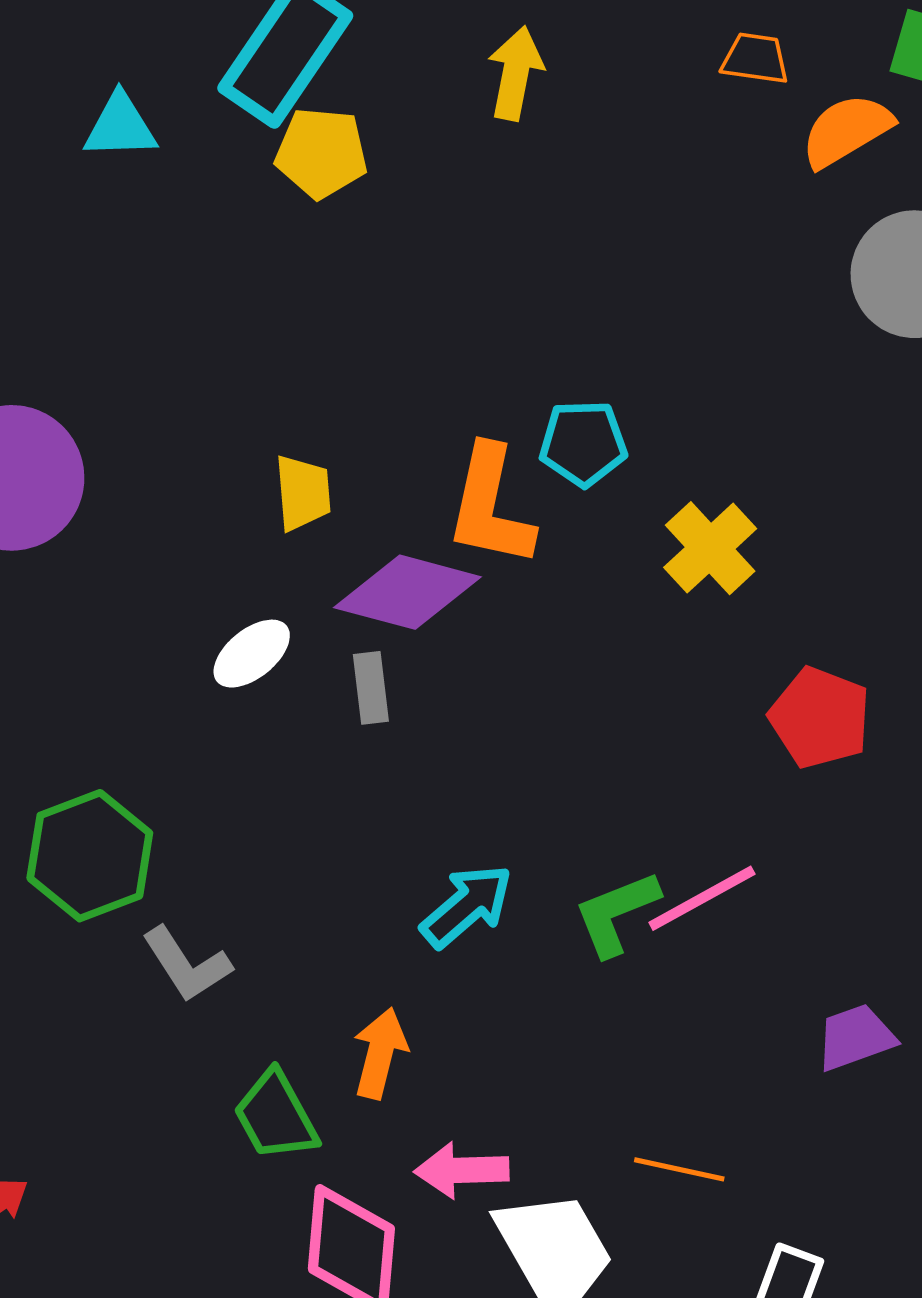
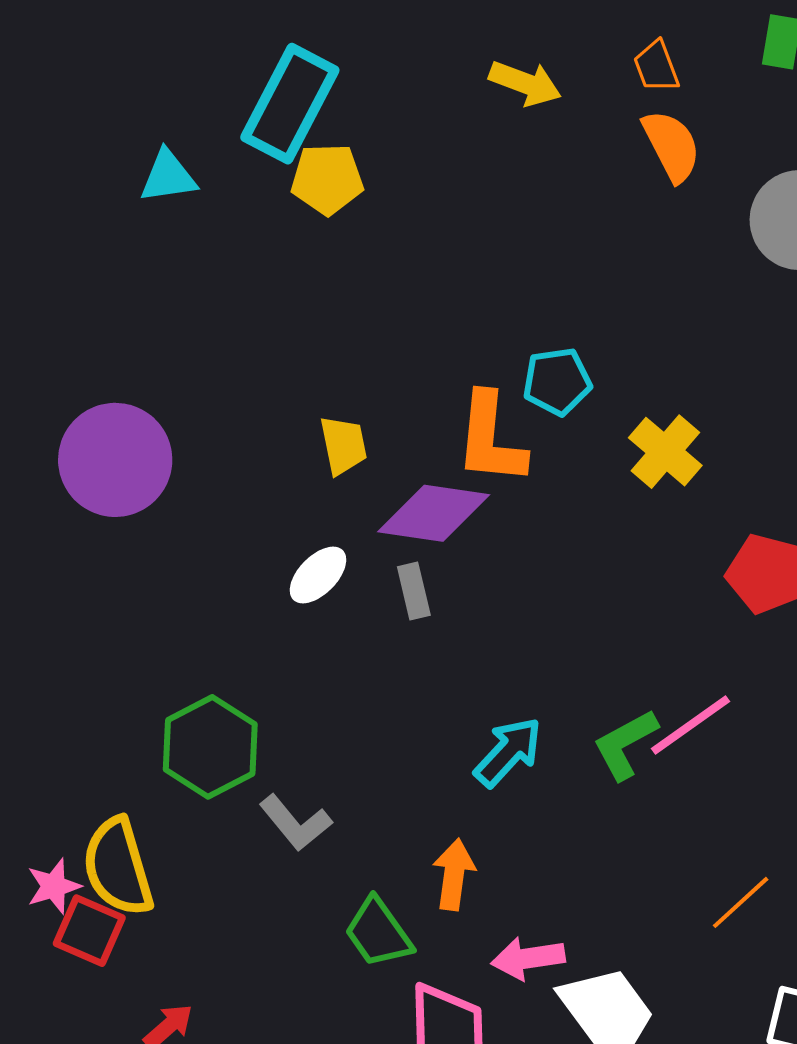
orange trapezoid: (755, 59) -> (656, 67), turned -112
yellow arrow: (515, 73) -> (525, 83), moved, turned 106
orange semicircle: (847, 130) -> (672, 146), moved, turned 100
orange line: (679, 1169) -> (741, 902), moved, turned -48

